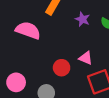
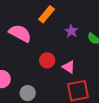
red circle: (62, 68) -> (47, 60), moved

